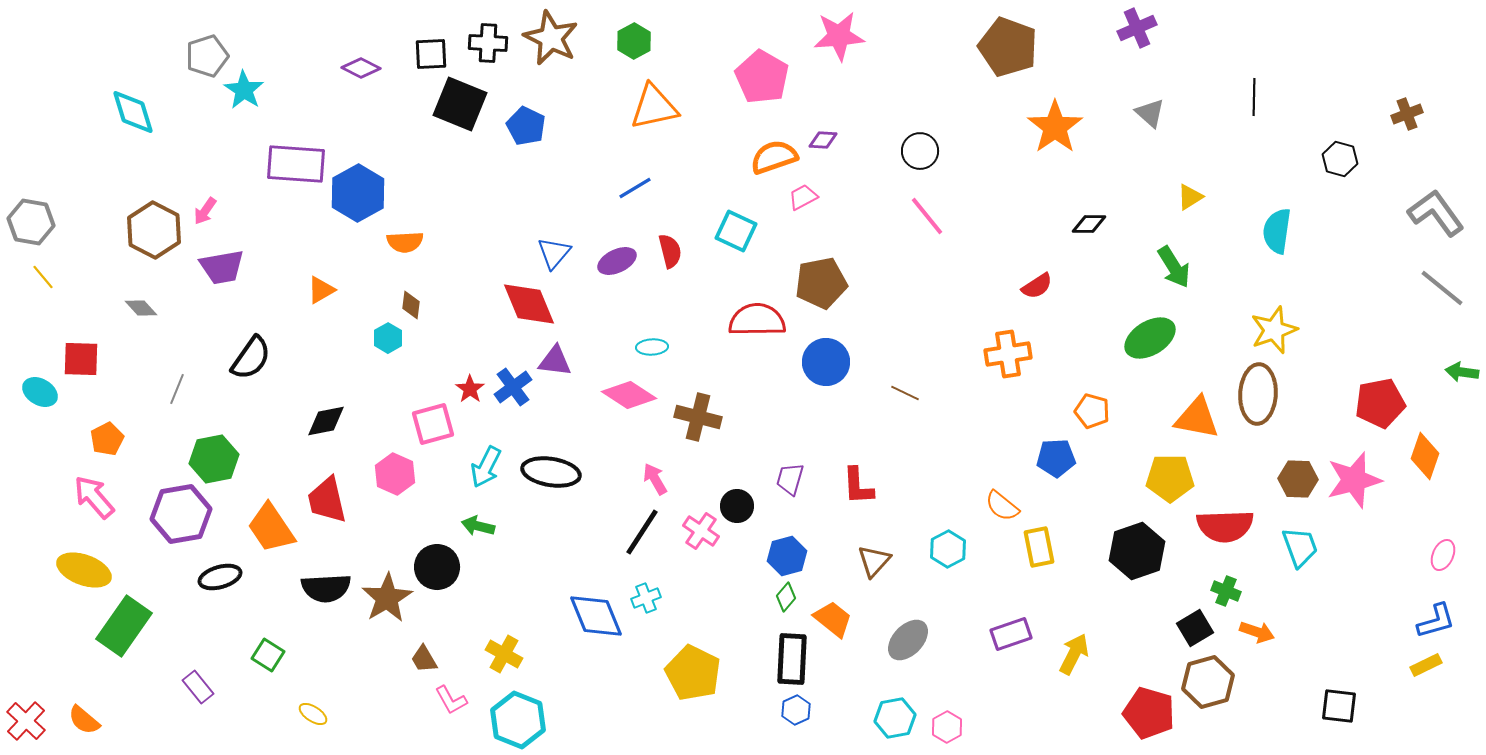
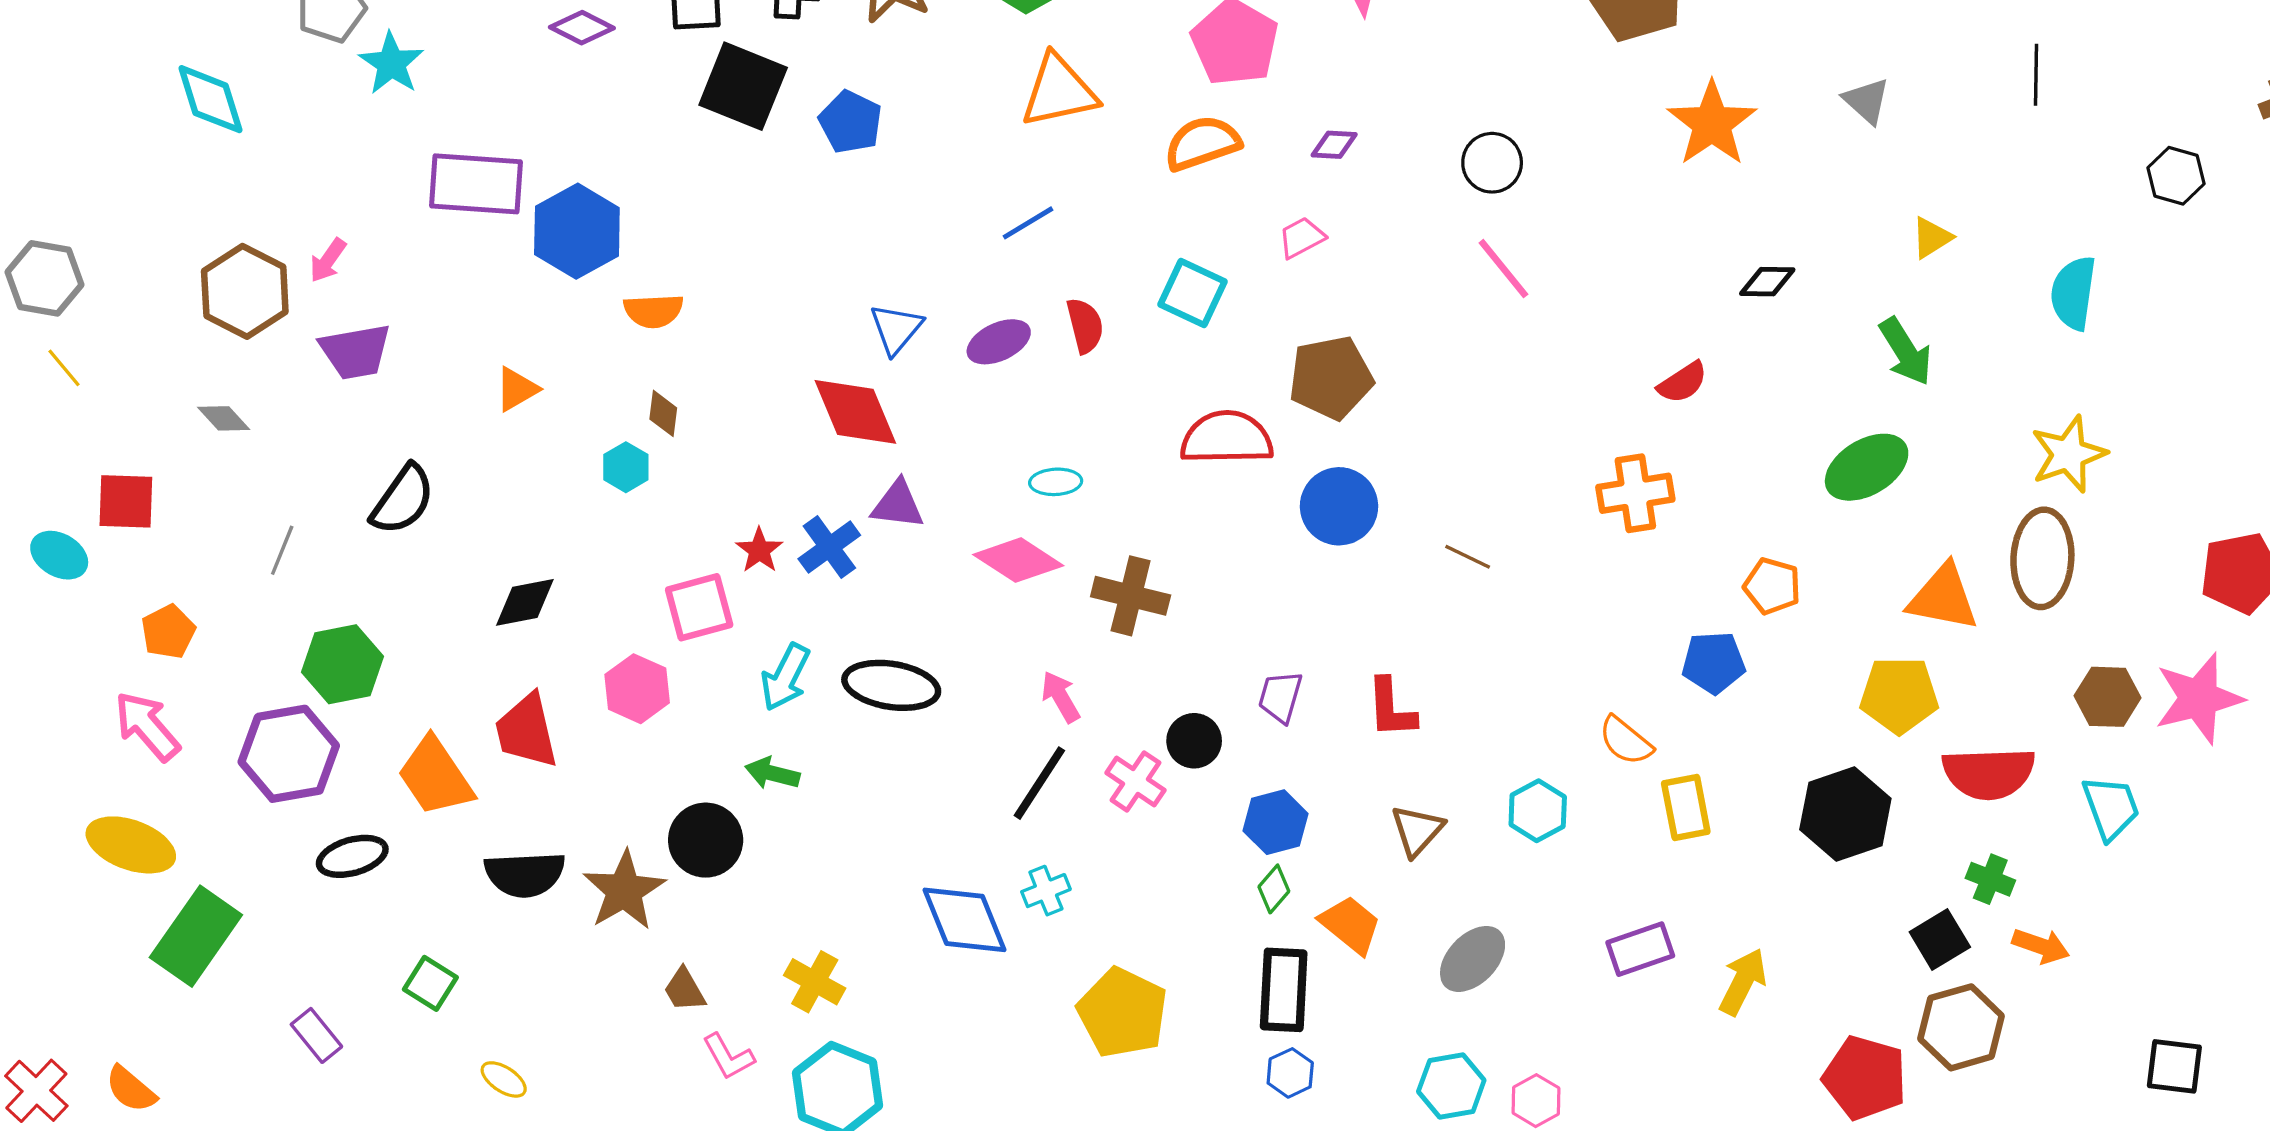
orange semicircle: (774, 157) -> (1202, 143), moved

